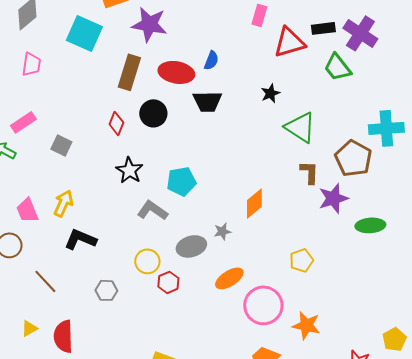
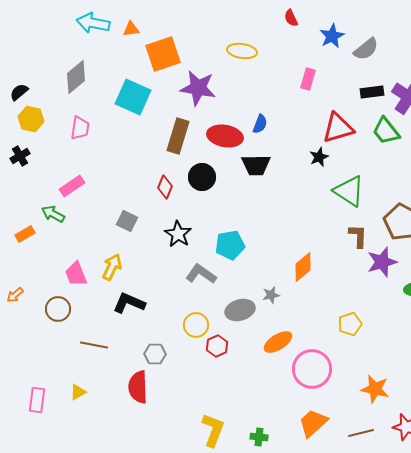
red triangle: (289, 42) -> (338, 128), moved
gray square: (61, 145) -> (127, 221), moved
brown line: (45, 281) -> (94, 345), turned -36
orange star: (306, 325) -> (375, 389), moved
red semicircle: (63, 336) -> (138, 387), moved

